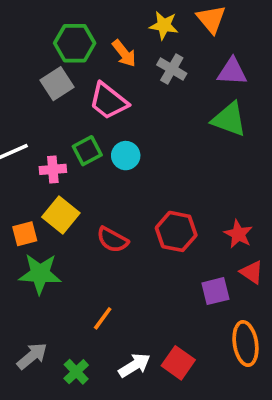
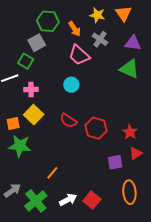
pink trapezoid: (108, 101) -> (79, 55), moved
green square: (87, 151) -> (26, 61), moved, turned -35
red semicircle: (112, 240) -> (68, 121), moved
red triangle: (252, 272) -> (136, 153), turned 48
green cross: (76, 372) -> (36, 201), size x1.6

